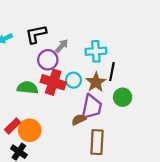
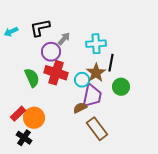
cyan circle: (73, 80) -> (82, 80), moved
green semicircle: (28, 88) -> (32, 78), turned 60
brown rectangle: (97, 142) -> (97, 129), turned -40

